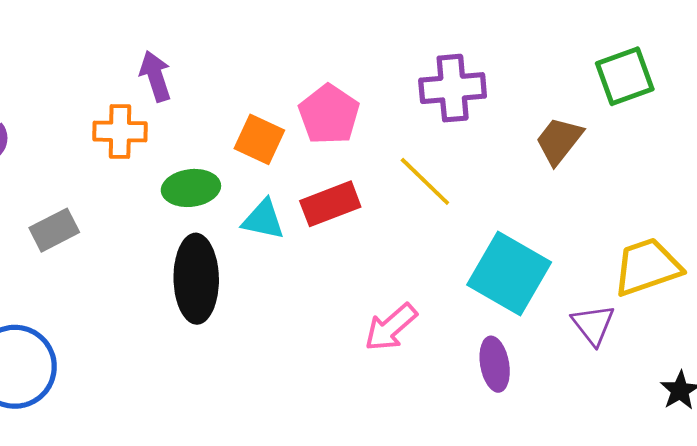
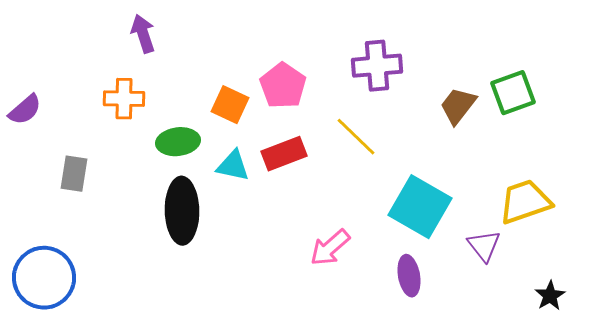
purple arrow: (155, 76) -> (143, 34), moved
green square: (625, 76) -> (513, 93), moved
gray rectangle: (54, 230) -> (74, 174), turned -54

